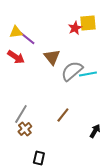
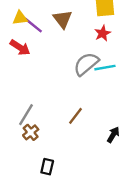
red star: (75, 28) -> (103, 33), moved
brown triangle: (52, 57) -> (63, 19), moved

